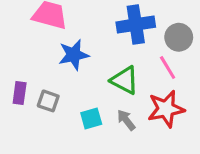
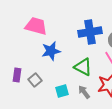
gray square: (48, 101) -> (35, 80), turned 32

